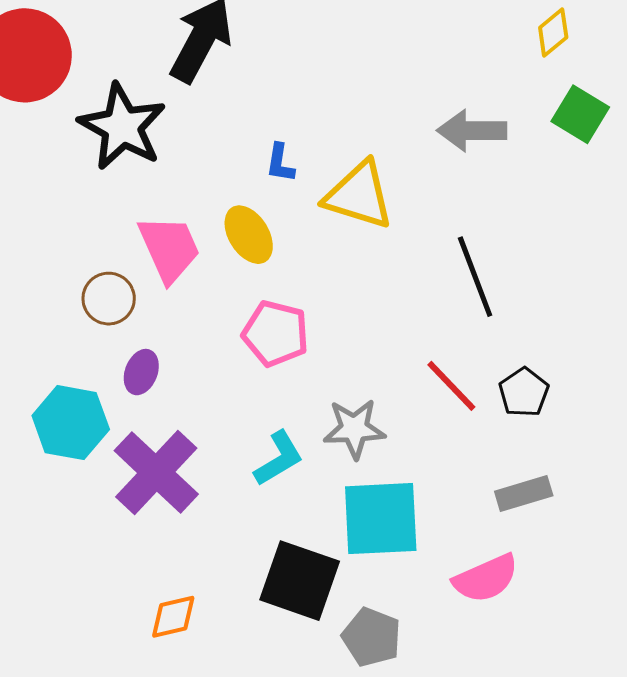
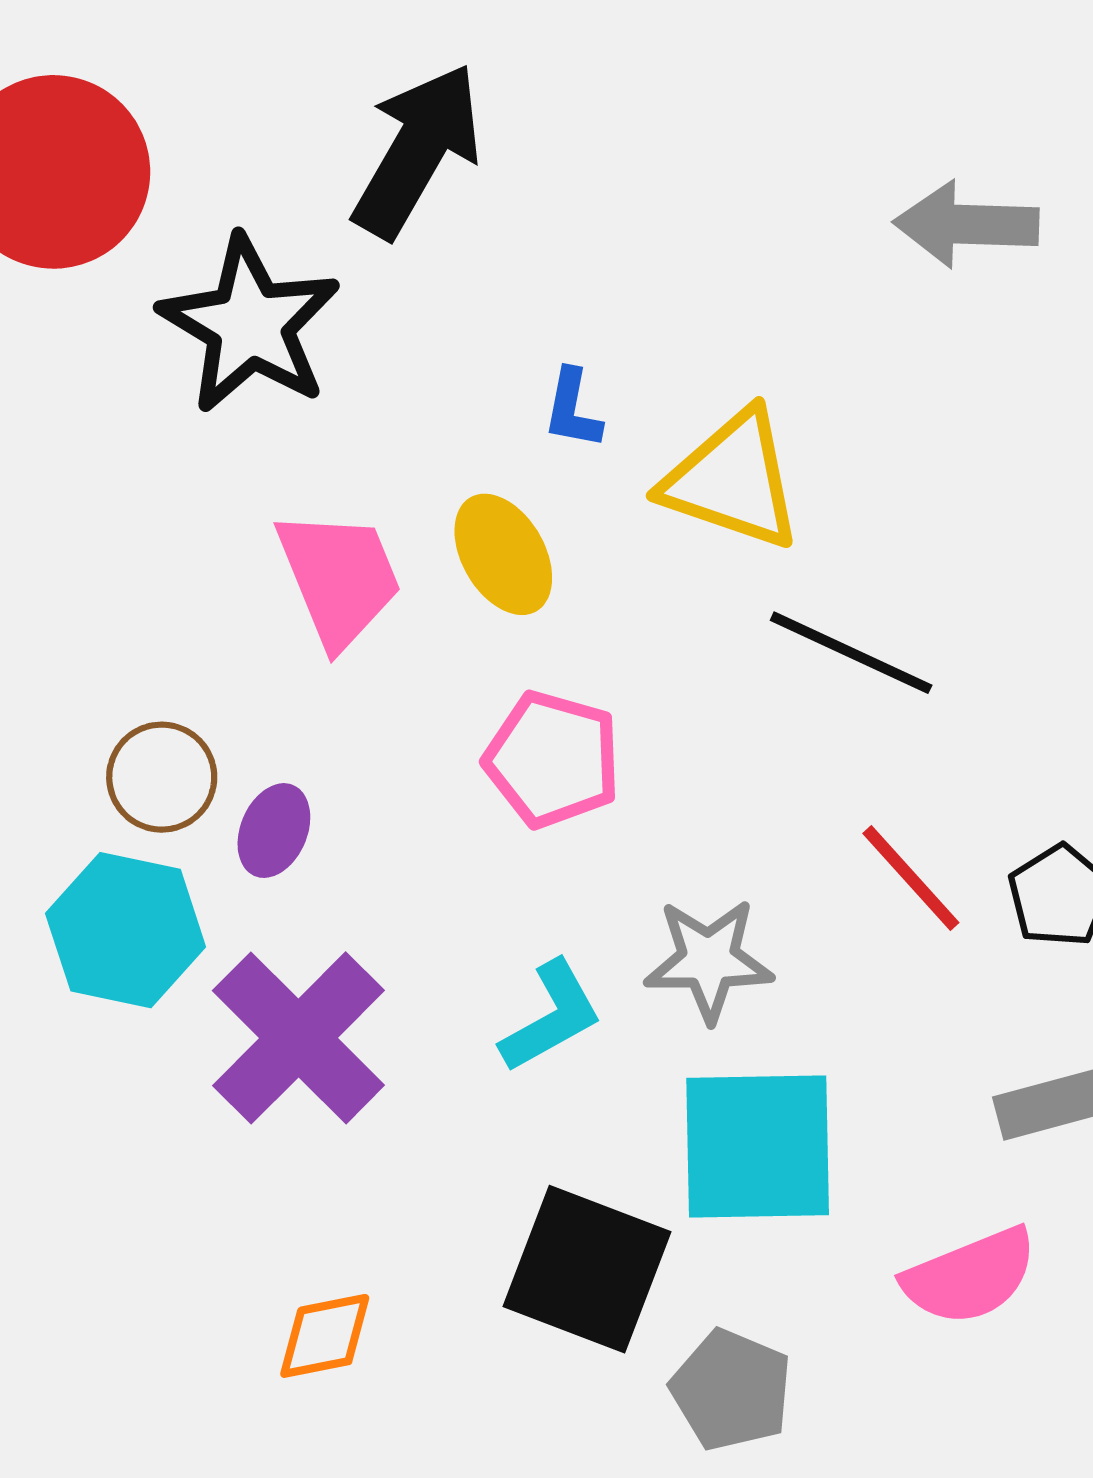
gray arrow: (472, 131) -> (966, 224), moved
black line: (475, 277) -> (851, 653), moved, turned -46
brown circle: (109, 299) -> (162, 777), moved

